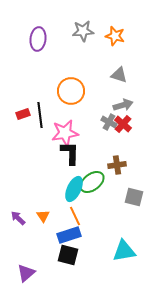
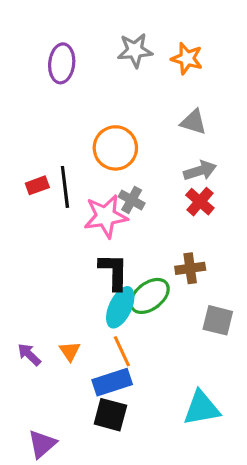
gray cross: (109, 122) -> (132, 200), moved
black L-shape: (70, 153) -> (114, 272), moved

